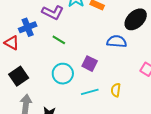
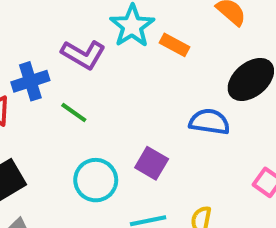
green line: (59, 40) -> (74, 112), moved

